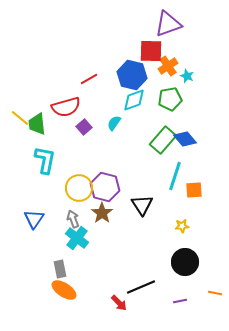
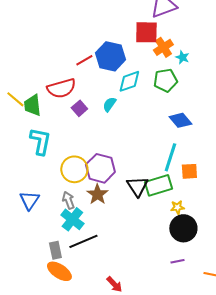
blue hexagon: (132, 75) -> (110, 56), moved
green rectangle: (163, 140) -> (158, 185), moved, turned 32
black circle: (185, 262) -> (183, 228), moved
black line: (141, 287) -> (83, 241), moved
purple line: (180, 301) -> (177, 261), moved

